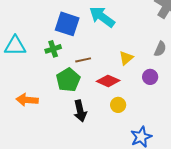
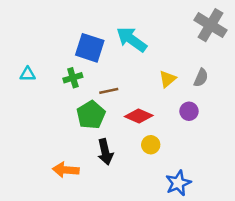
cyan triangle: (15, 46) -> (28, 74), size x0.6
yellow triangle: (126, 58) -> (167, 79), moved
orange arrow: (27, 100) -> (66, 170), moved

